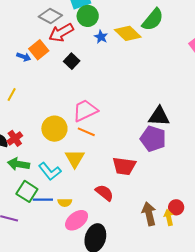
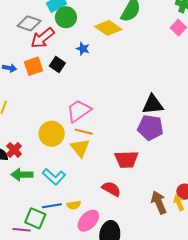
blue star: (101, 37) -> (83, 49), moved
orange square: (39, 50) -> (33, 66), moved, turned 30
yellow triangle: (75, 158) -> (80, 148), moved
green square: (27, 191) -> (35, 218), moved

